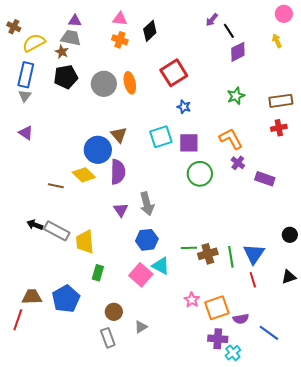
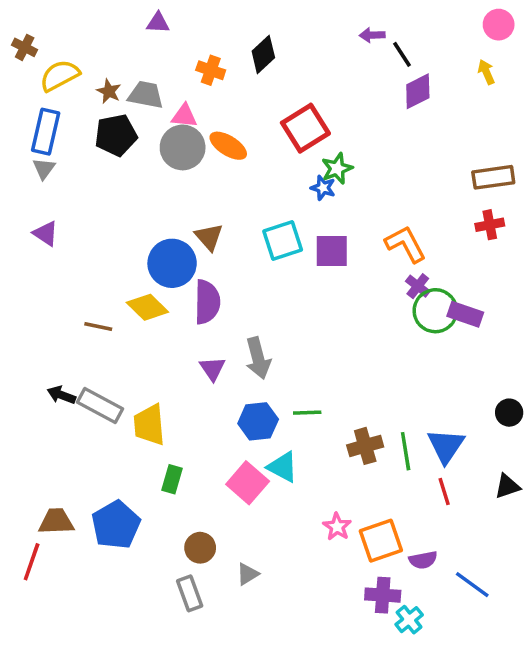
pink triangle: (120, 19) -> (184, 116), moved
purple arrow: (212, 20) -> (372, 35), turned 48
purple triangle: (75, 21) -> (158, 23), moved
gray trapezoid: (71, 38) -> (146, 95), moved
orange ellipse: (130, 83) -> (228, 146), turned -45
green star: (236, 96) -> (337, 169), moved
green circle: (200, 174) -> (435, 311), moved
green line: (189, 248) -> (307, 413), moved

